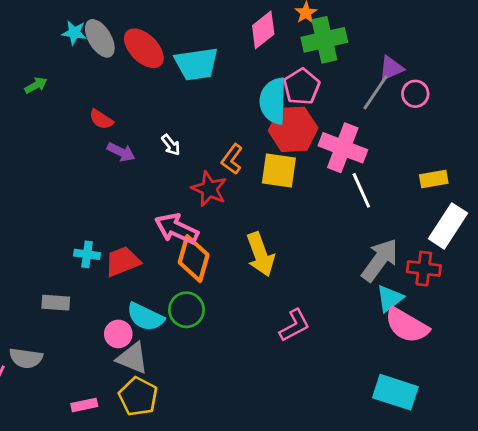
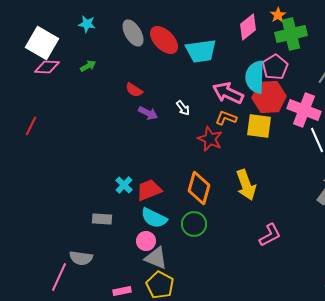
cyan star: (74, 33) -> (87, 24), moved
orange L-shape: (232, 159) -> (226, 118), turned 75
pink arrow: (177, 229) -> (228, 93), moved
cyan cross: (87, 254) -> (124, 185), turned 36
cyan semicircle: (145, 317) -> (154, 218), moved

